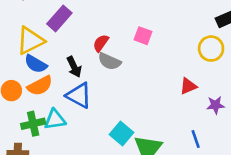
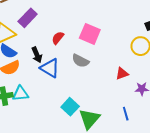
pink square: (143, 36) -> (90, 34), size x1.5
gray semicircle: (109, 61) -> (80, 61), moved
blue triangle: (79, 95) -> (50, 68), moved

